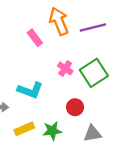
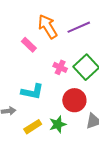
red circle: (75, 107) -> (74, 100), size x1.5

